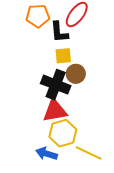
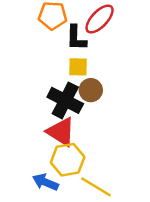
red triangle: (55, 111) -> (61, 132), turned 36

